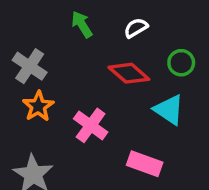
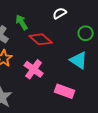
green arrow: (82, 24) -> (22, 22), moved
red diamond: (129, 73) -> (41, 39), moved

